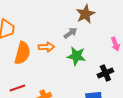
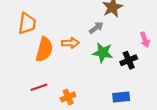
black cross: (105, 73) -> (129, 60), moved

